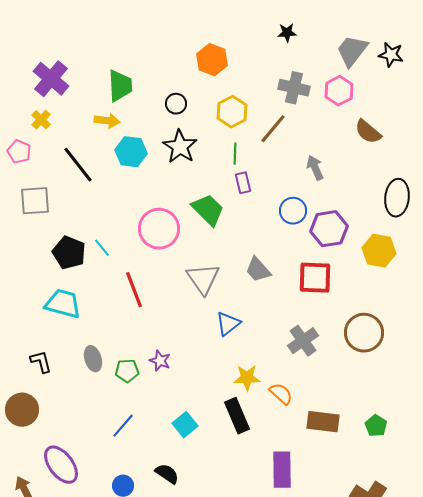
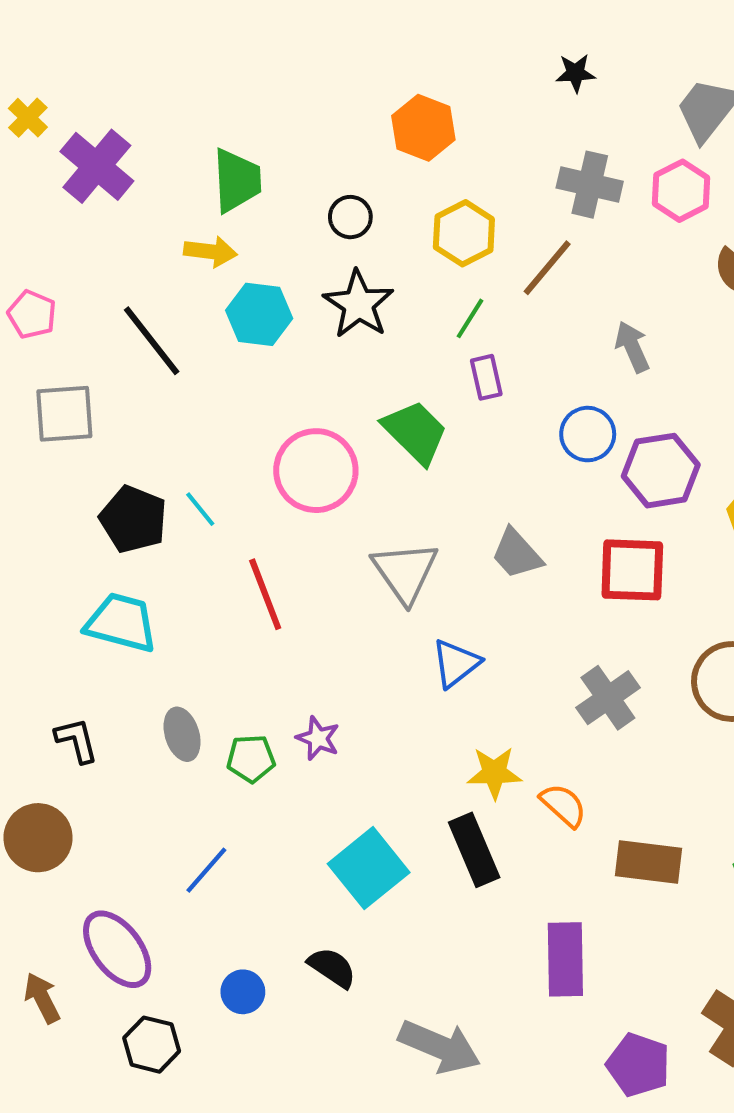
yellow cross: (41, 120) -> (28, 118), moved
green line: (235, 154) -> (470, 318), turned 30
cyan square: (185, 425) -> (369, 868), size x1.5
blue line: (123, 426) -> (206, 870), moved

